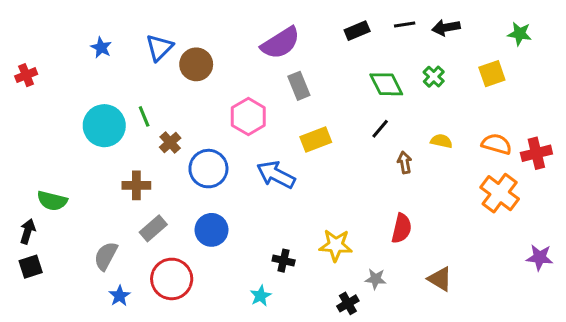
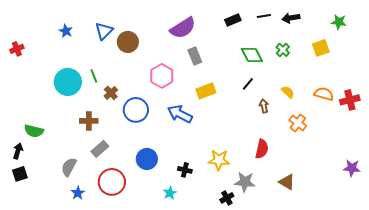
yellow semicircle: (441, 141) -> (288, 92), turned 32
orange cross: (500, 193) -> (298, 123), moved, size x0.7
blue circle: (212, 230) -> (147, 159), moved
gray star: (375, 279) -> (245, 182), size x1.5

